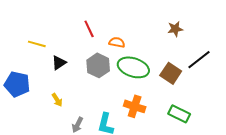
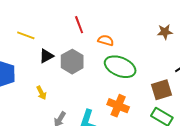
gray hexagon: (98, 65) -> (72, 62), moved
brown square: (171, 73) -> (162, 90), moved, turned 35

